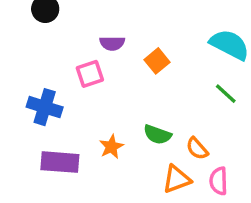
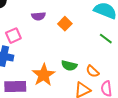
pink square: (90, 74) -> (13, 36), moved
orange star: (111, 147) -> (44, 75), size x1.6

